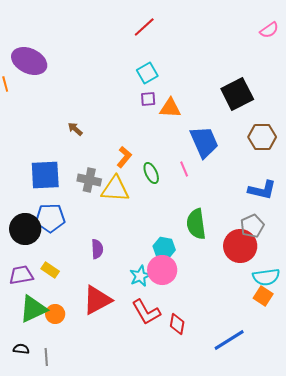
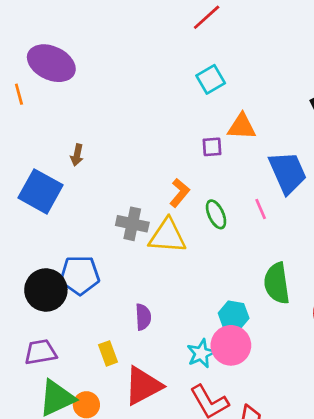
purple square: (148, 99) -> (212, 147), moved
brown arrow: (75, 129) -> (77, 155), moved, turned -119
blue square: (45, 175) -> (41, 191), moved, turned 32
yellow rectangle: (50, 270) -> (108, 353), moved, turned 36

